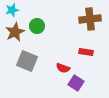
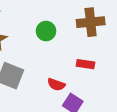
green circle: (37, 26) -> (46, 31), moved

